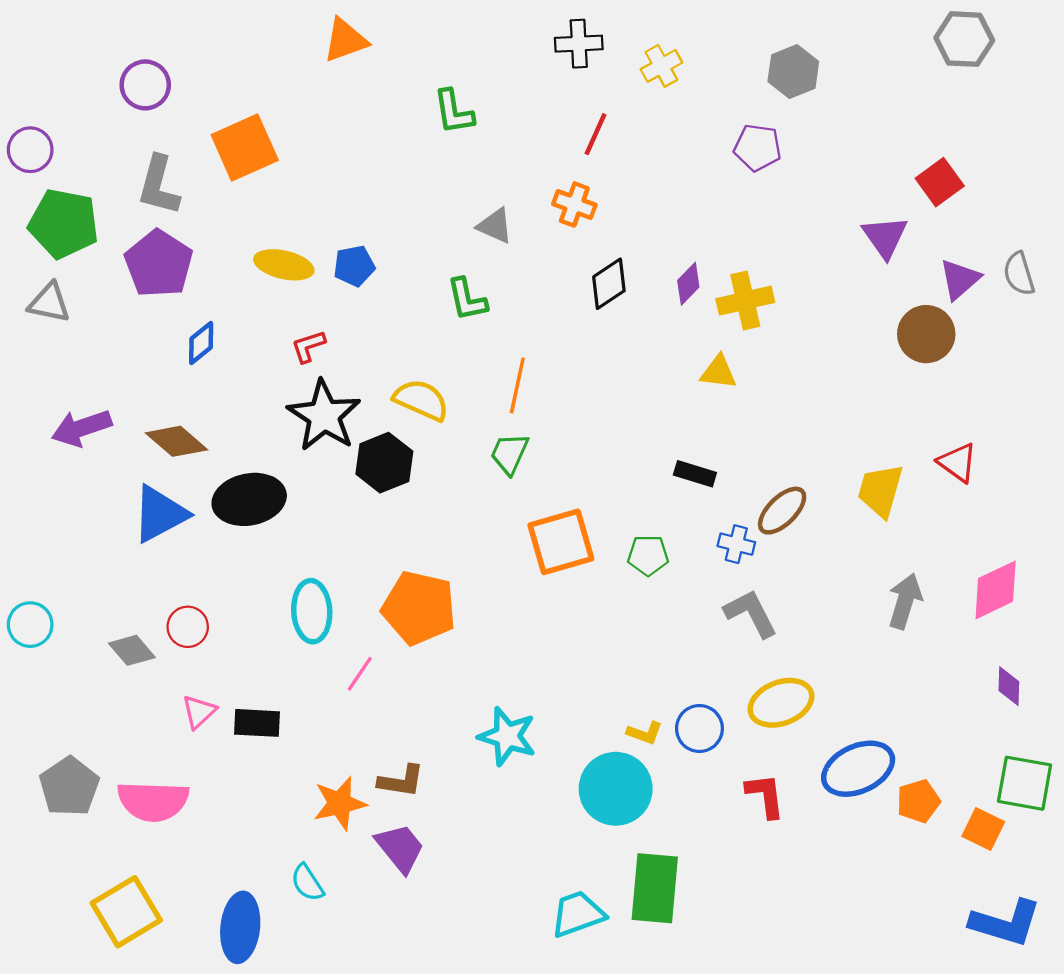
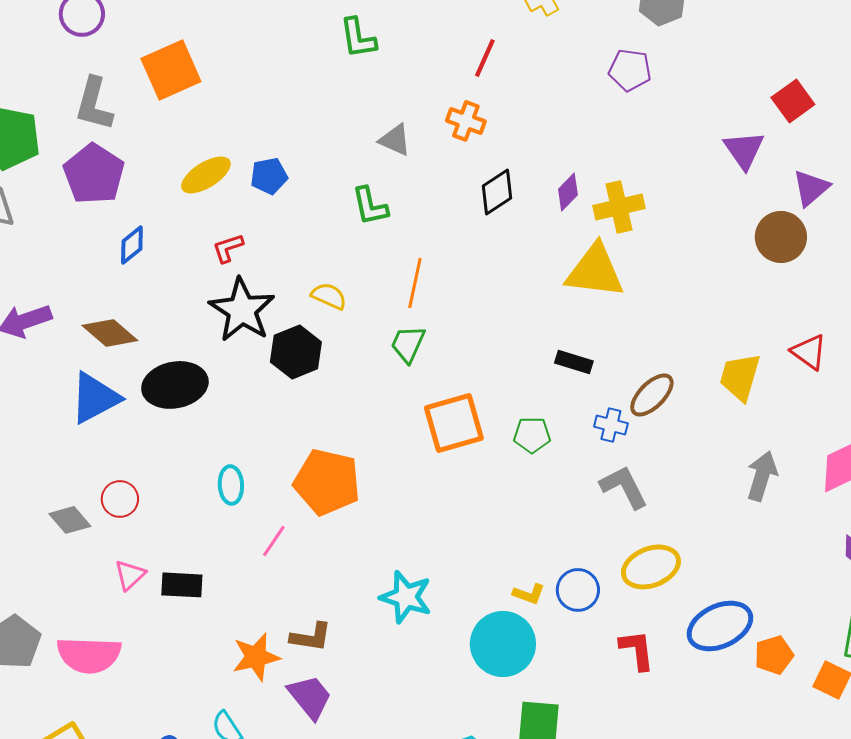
yellow ellipse: (284, 265) -> (206, 175), turned -45
yellow triangle: (718, 372) -> (595, 271), size x1.8
yellow semicircle: (421, 400) -> (329, 296), size x0.7
cyan ellipse: (312, 611) -> (231, 485), size x0.7

